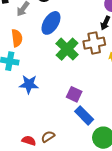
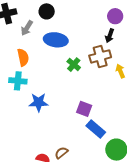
blue ellipse: (51, 23) -> (56, 40), turned 70
green cross: (67, 49) -> (74, 65), size x0.6

